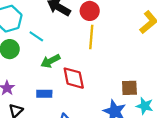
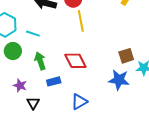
green arrow: (50, 61) -> (40, 61), moved, turned 114

